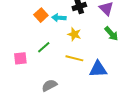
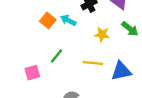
cyan arrow: (59, 18) -> (68, 20), turned 32
yellow star: (74, 34) -> (102, 34), moved

